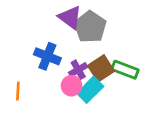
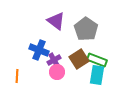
gray pentagon: (90, 27) -> (86, 29), moved
purple cross: (78, 70) -> (54, 60), moved
cyan rectangle: (90, 90) -> (97, 75), moved, turned -36

